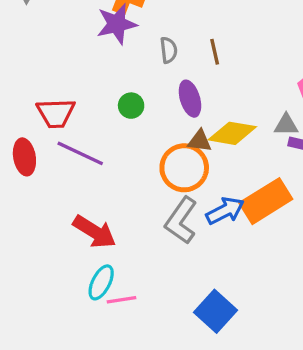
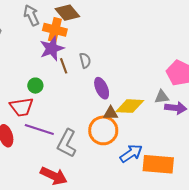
brown line: (215, 52) -> (64, 66), moved
green circle: (131, 106) -> (35, 86), moved
orange rectangle: (266, 201) -> (158, 164), moved, turned 44
gray L-shape: (181, 220) -> (67, 143), moved

